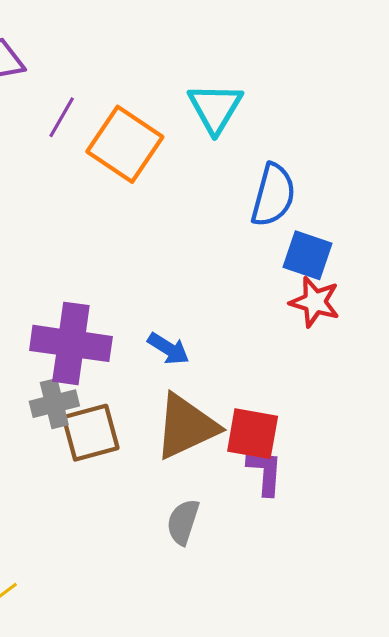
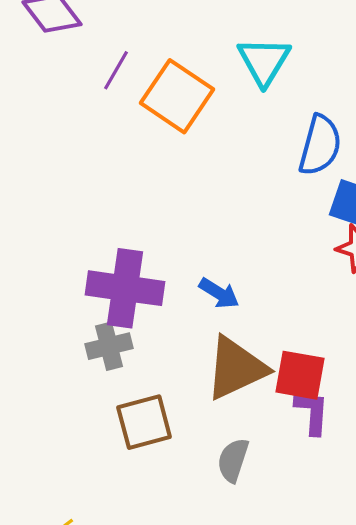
brown square: (91, 433) -> (144, 422), moved

